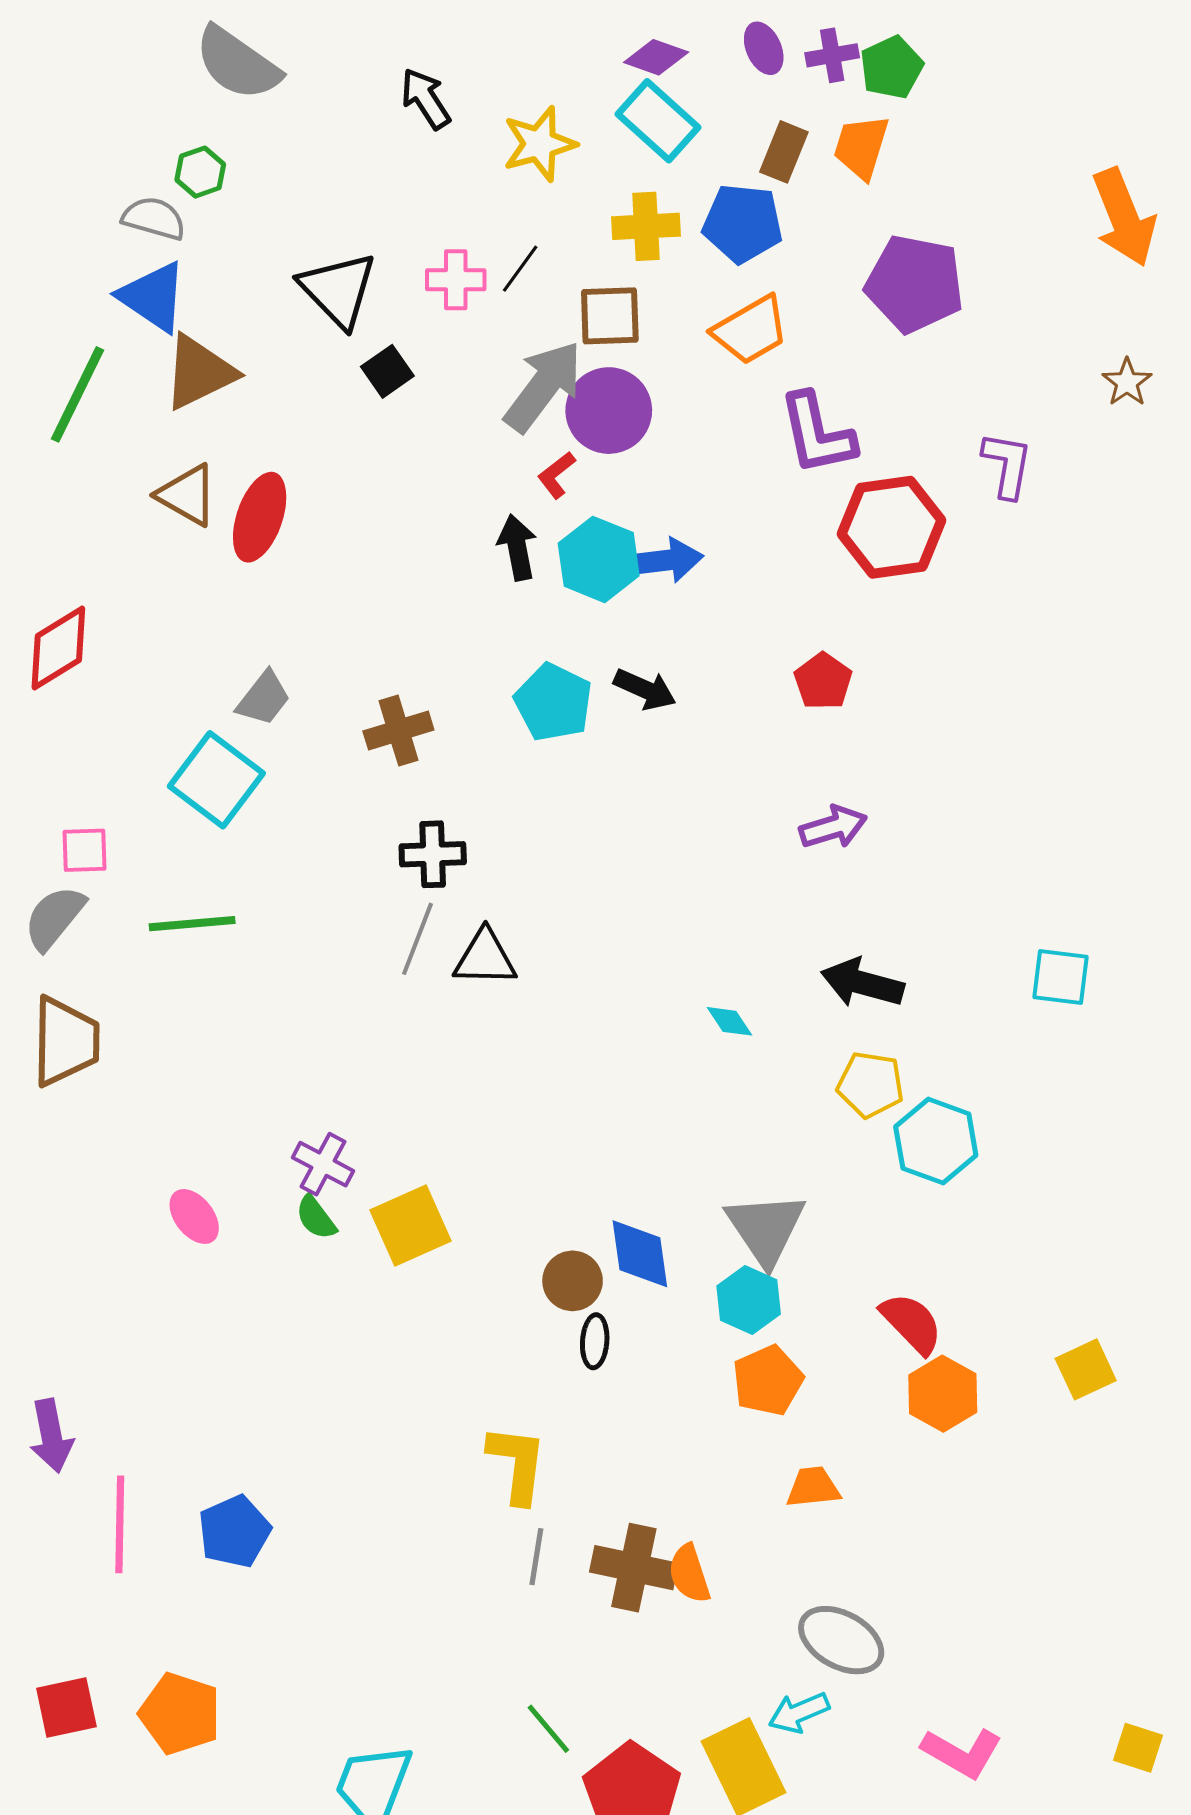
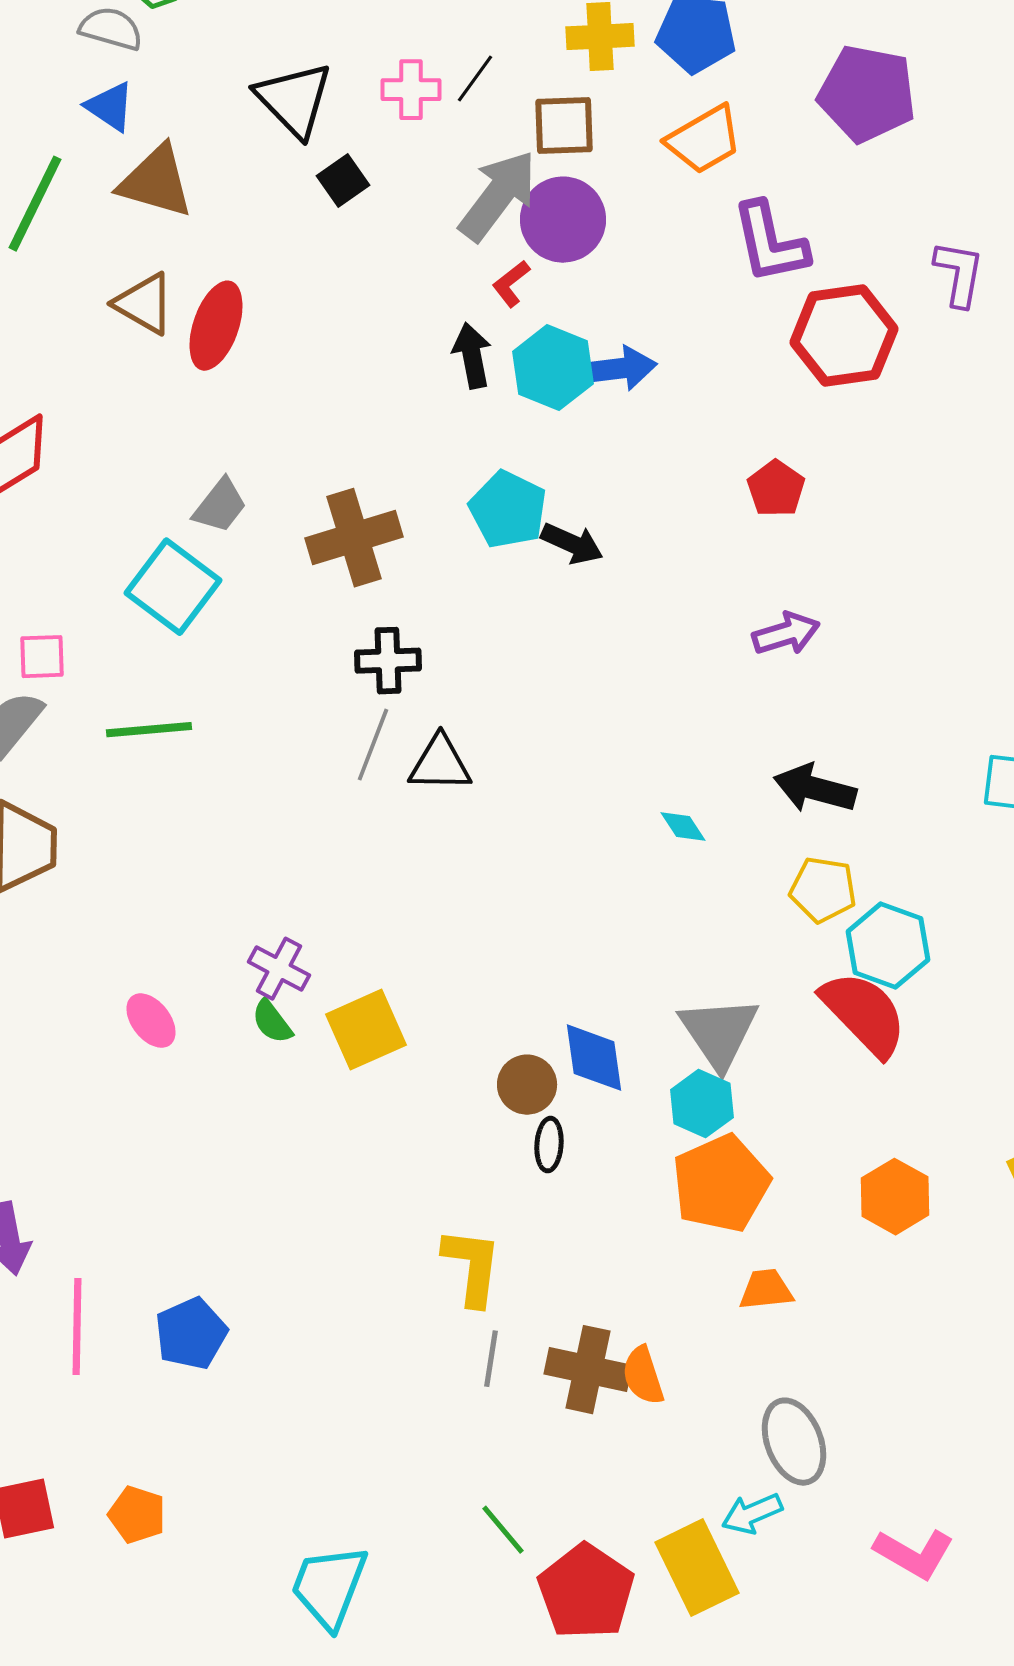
blue triangle: (153, 297) -> (110, 107), size x0.7
brown triangle: (199, 372) -> (156, 182), turned 42
black arrow: (645, 689) -> (572, 544), moved
brown cross: (398, 730) -> (354, 538), size x1.4
red semicircle: (912, 1323) -> (864, 1014), moved, size x1.4
orange pentagon: (768, 1381) -> (721, 1184), size x1.4
gray ellipse: (841, 1640) -> (794, 1442), turned 40
orange pentagon: (180, 1714) -> (137, 1515), size x0.7

